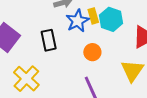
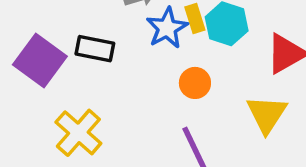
black rectangle: (49, 40) -> (95, 49), moved, turned -65

